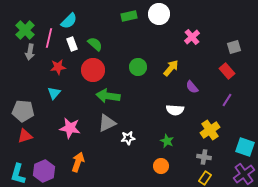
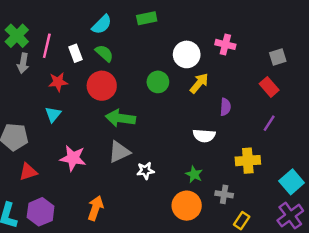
white circle: (159, 14) -> (187, 54), moved
cyan semicircle: (69, 21) -> (102, 25), moved
pink cross: (192, 37) -> (225, 44), turned -35
purple semicircle: (192, 87) -> (225, 107), turned -136
yellow cross: (210, 130) -> (248, 161), turned 30
red triangle: (25, 136) -> (28, 172), moved
cyan square: (245, 147) -> (292, 182), turned 30
gray cross: (204, 157) -> (224, 194), moved
orange arrow: (78, 162) -> (95, 208), moved
orange circle: (161, 166) -> (187, 206), size x1.5

